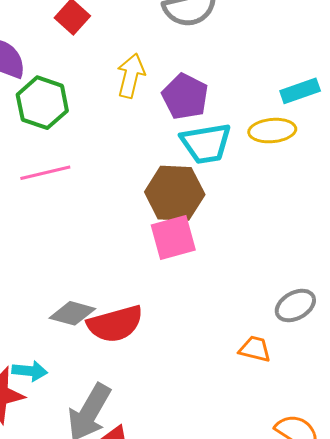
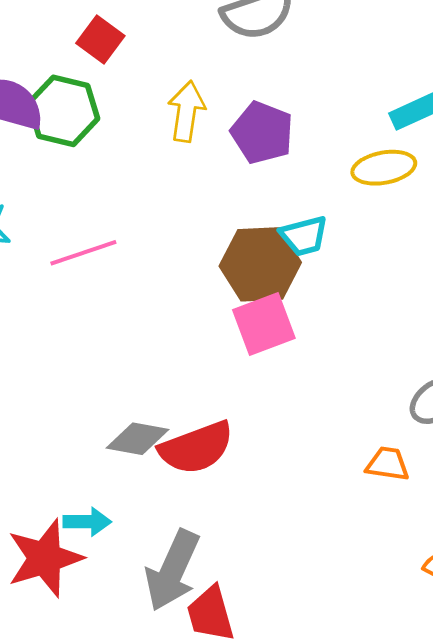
green hexagon: (42, 103) -> (63, 111), moved
cyan trapezoid: (206, 143) -> (304, 236), moved, size x0.7

